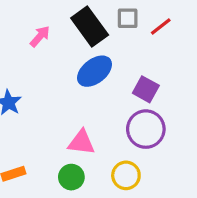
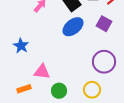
purple square: (146, 89) -> (104, 24), moved
pink triangle: (81, 142) -> (42, 72), moved

